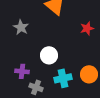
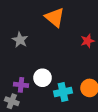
white circle: (49, 55) -> (42, 78), moved
gray cross: (36, 87) -> (12, 101), moved

